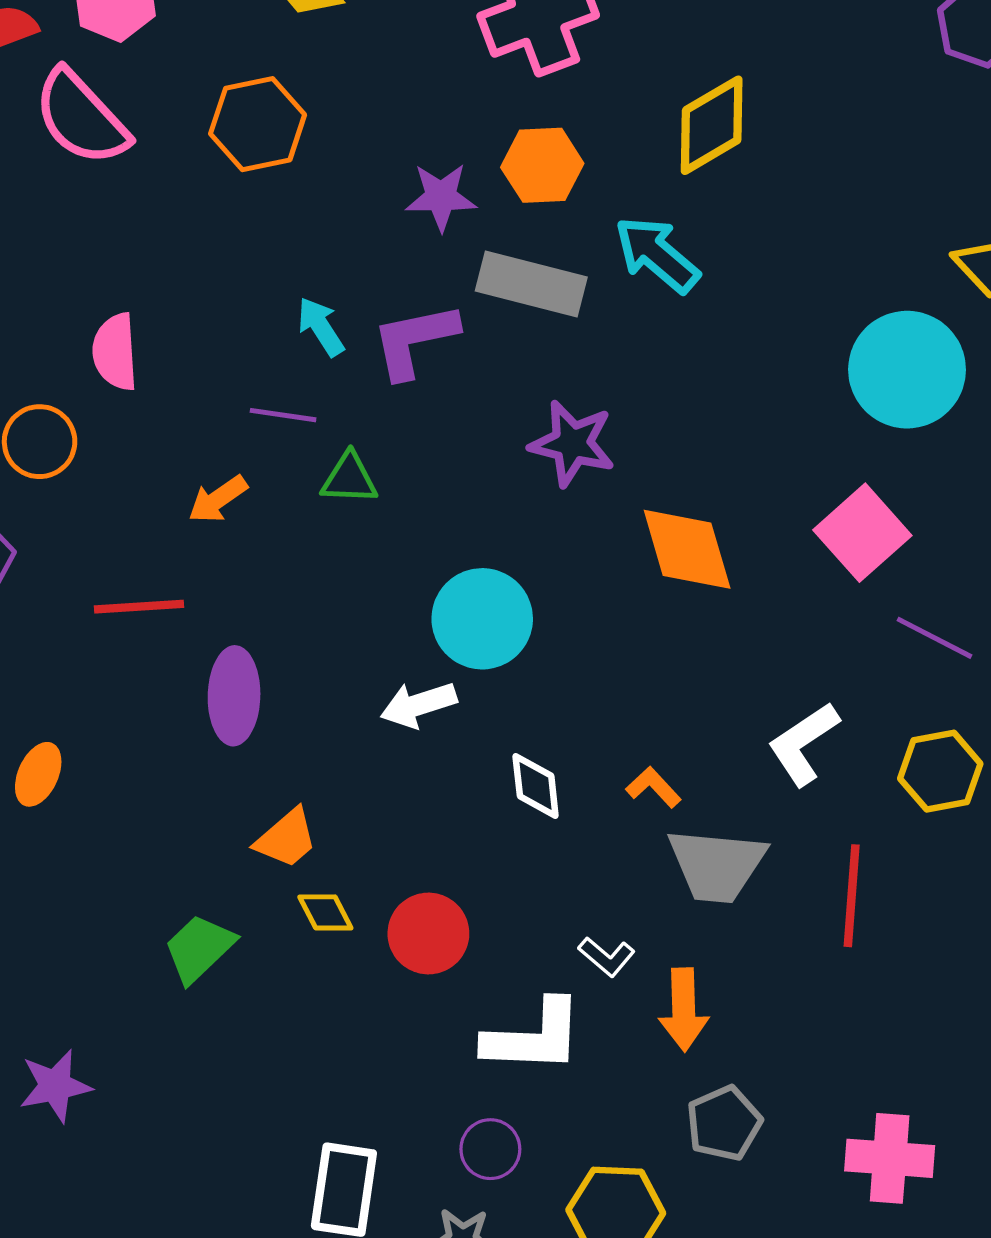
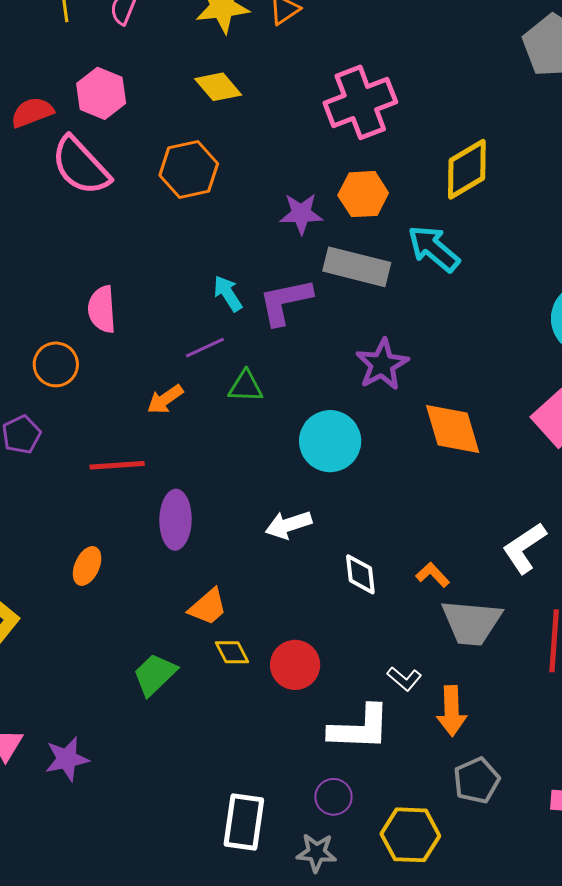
purple line: (283, 415) -> (205, 348), turned -33
purple star: (572, 443) -> (382, 364), turned 30
cyan circle: (482, 619) -> (330, 441), moved
orange ellipse: (38, 774) -> (87, 566), moved

